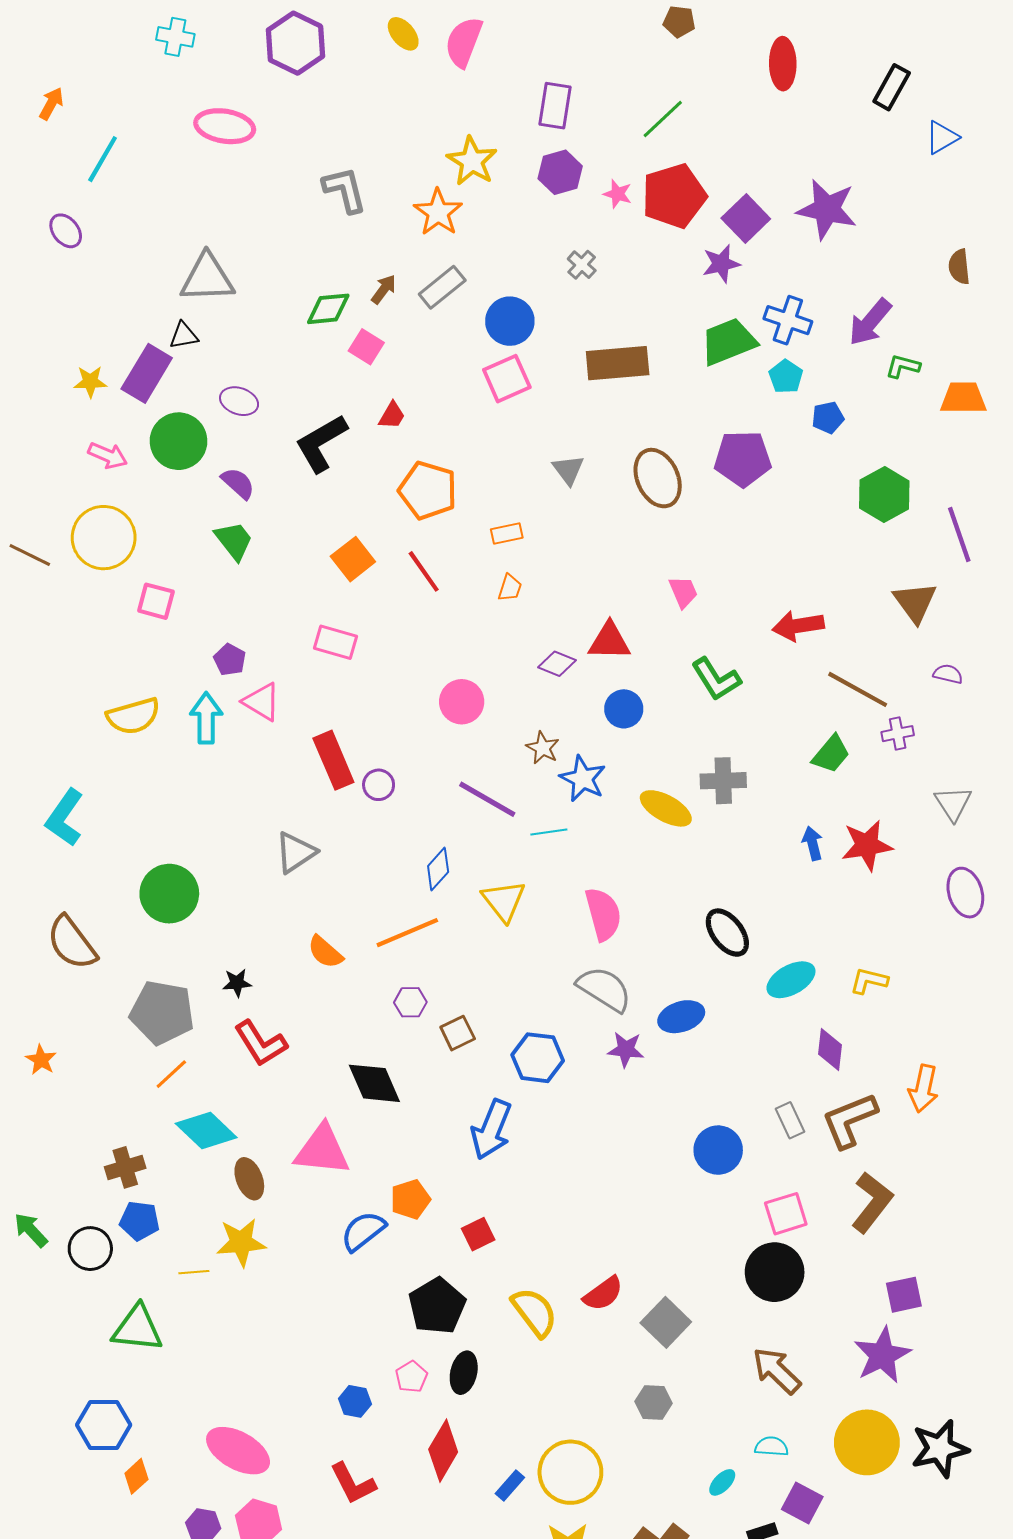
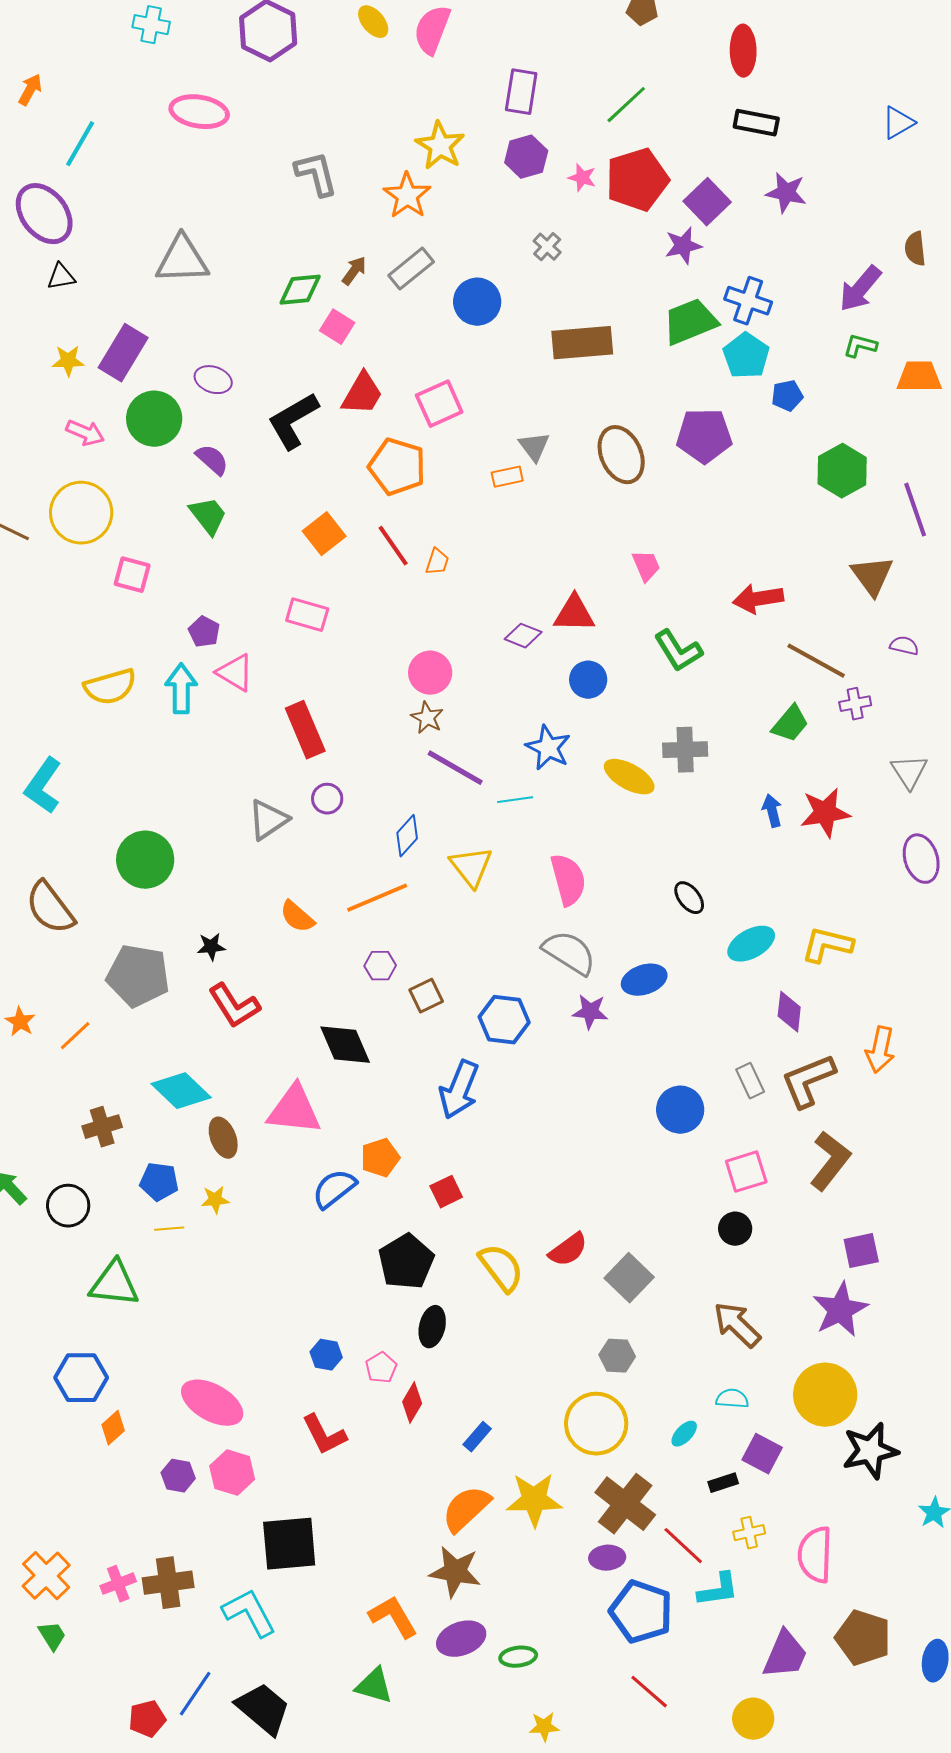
black rectangle: (892, 87) -> (756, 123), moved, turned 72
purple star: (827, 209) -> (786, 193), size x0.7
purple ellipse: (66, 231) -> (44, 214), size x1.8
purple arrow: (870, 322) -> (860, 289), moved
black triangle: (184, 335) -> (61, 277), moved
cyan pentagon: (786, 377) -> (746, 356), size x1.4
pink square: (507, 379) -> (439, 404), moved
red trapezoid: (392, 415) -> (362, 394), size x1.6
orange rectangle: (507, 533) -> (507, 477), moved
orange trapezoid: (510, 588) -> (437, 562), moved
brown star: (543, 748) -> (427, 718), moved
purple circle: (379, 785) -> (327, 799), moved
black ellipse: (727, 933) -> (689, 898), size x0.7
yellow L-shape: (869, 981) -> (827, 945), size x1.4
orange line: (171, 1074) -> (75, 1036), moved
blue pentagon: (140, 1221) -> (159, 1182), moved
yellow star: (241, 1242) -> (215, 1200), size x0.6
black circle: (775, 1272) -> (735, 1229), size x0.6
pink pentagon: (411, 1377) -> (381, 1368), moved
black star: (940, 1449) -> (870, 1451), moved
red diamond: (443, 1451) -> (412, 1403), size x0.7
yellow circle: (570, 1472) -> (596, 1424), moved

